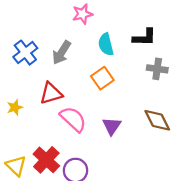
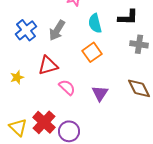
pink semicircle: (73, 119) -> (67, 87), size x0.7

